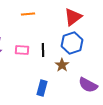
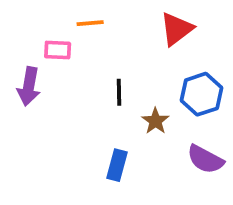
blue hexagon: (72, 43) -> (201, 94), moved
pink rectangle: (22, 50) -> (58, 50), moved

